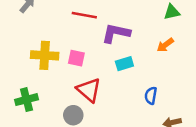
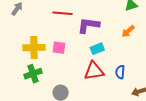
red triangle: (89, 90) -> (94, 71), moved, turned -45
green cross: (26, 100) -> (33, 74), moved

